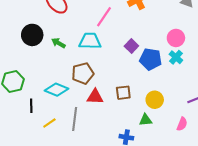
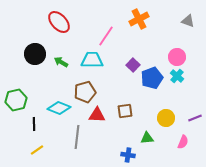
blue pentagon: (151, 59) -> (152, 78), turned -30
yellow circle: (155, 100) -> (166, 118), moved
yellow line: (49, 123) -> (37, 150), moved

